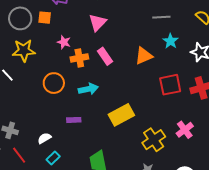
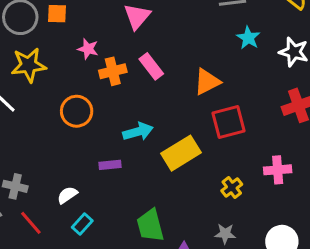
orange triangle: (144, 56) -> (207, 82), moved
red square: (170, 85) -> (228, 122), moved
cyan arrow: (88, 89) -> (138, 132), moved
pink cross: (185, 130) -> (278, 170), turned 36
yellow cross: (154, 140) -> (232, 187), size x0.6

